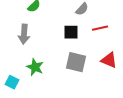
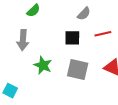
green star: (35, 67) -> (43, 65), moved

